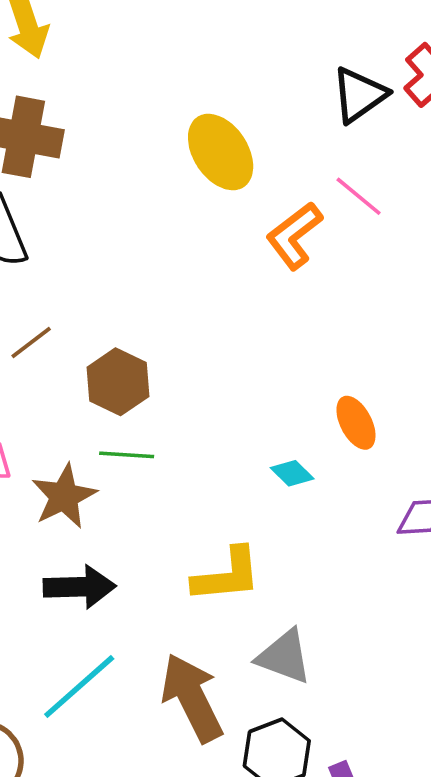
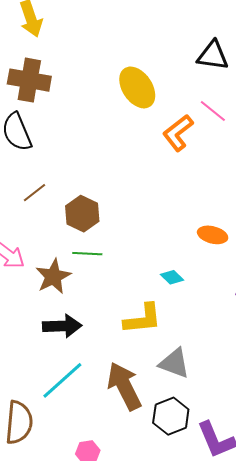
black triangle: (359, 95) -> (213, 56), turned 44
orange ellipse: (356, 423) -> (213, 235), turned -48
cyan diamond: (292, 473) -> (172, 277), moved

